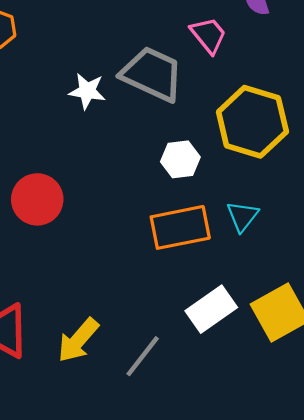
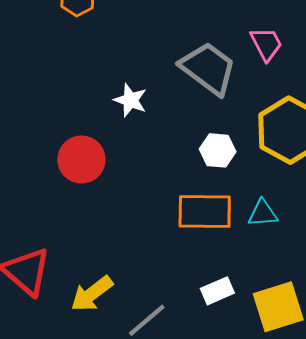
white star: (87, 91) -> (130, 100), moved
cyan triangle: (242, 216) -> (263, 213), turned 36
white rectangle: (211, 309) -> (217, 291), size x0.7

